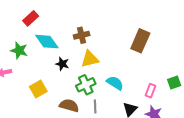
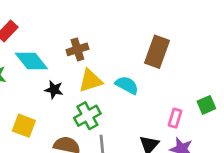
cyan semicircle: (115, 83) -> (127, 85), moved
yellow square: (38, 89) -> (24, 126), turned -36

